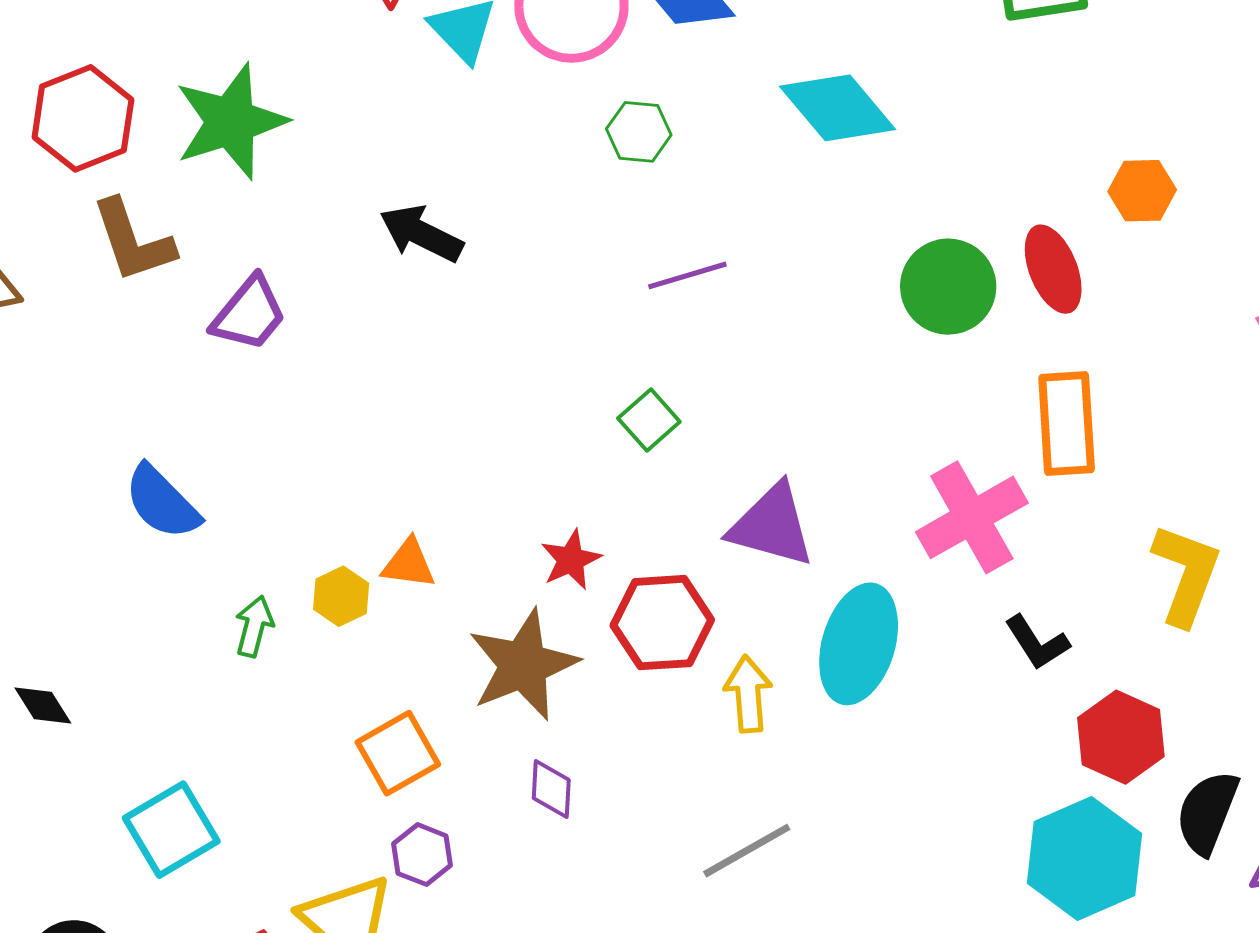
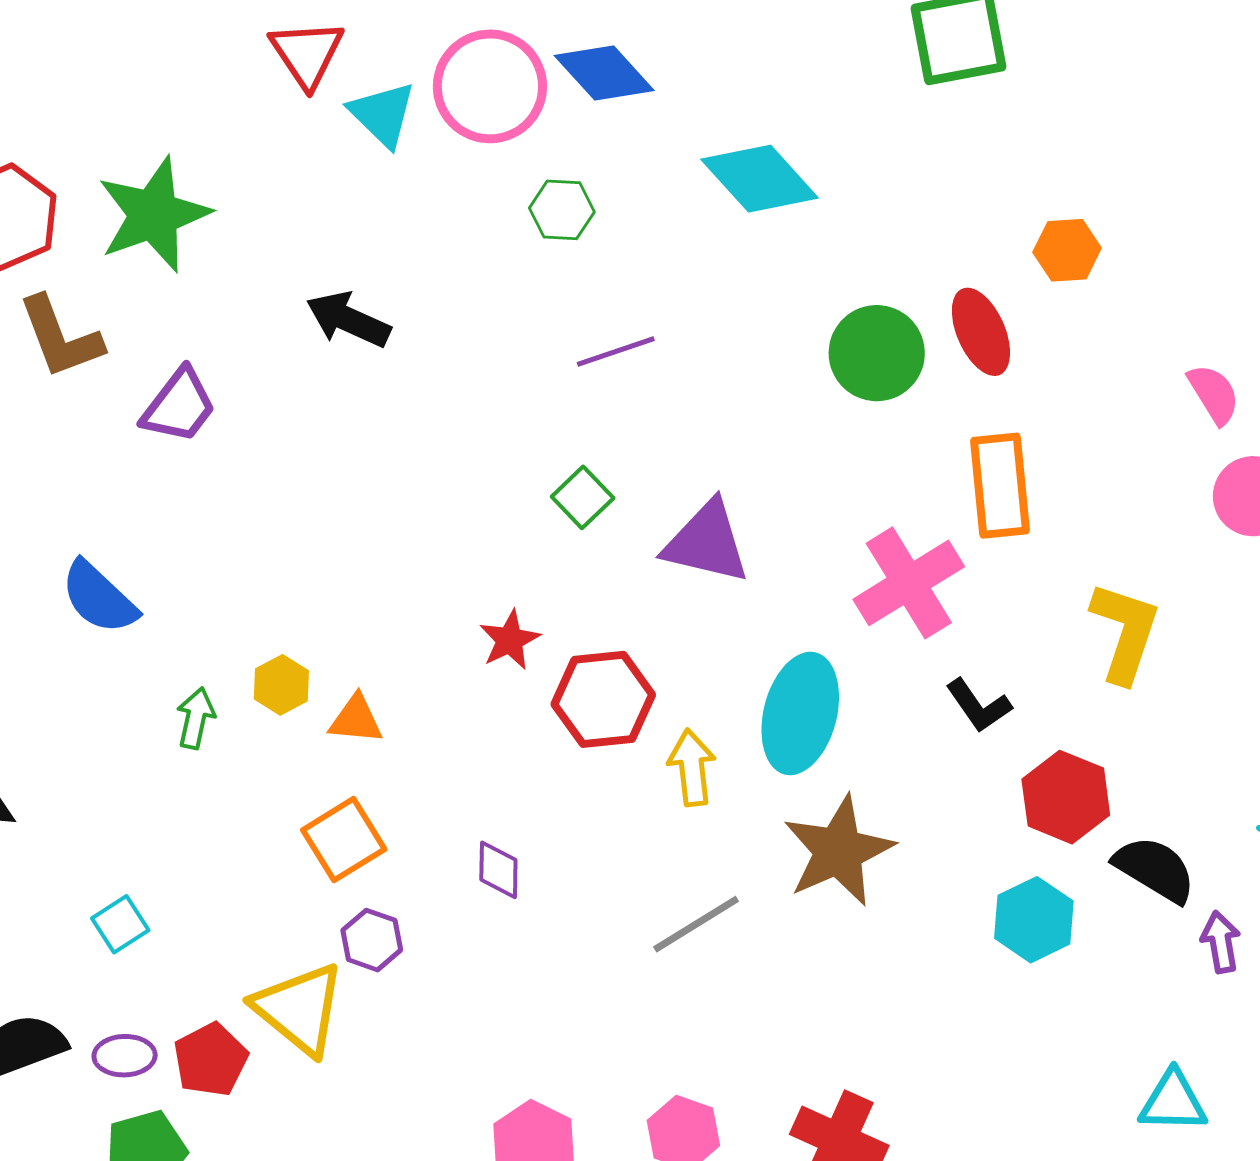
purple triangle: (772, 525) -> (707, 542), moved
orange triangle: (409, 564) -> (356, 719), moved
brown star: (523, 665) -> (839, 851), moved
black semicircle: (1207, 812) -> (1155, 869), turned 102
cyan square: (171, 830) -> (120, 924), size x0.6
cyan hexagon: (1085, 858) -> (1034, 920), size x0.7

